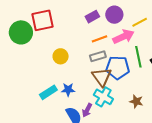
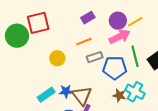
purple circle: (114, 15) -> (118, 21), moved
orange line: (100, 39) -> (84, 42), moved
brown triangle: (102, 77) -> (82, 96), moved
cyan cross: (103, 97) -> (135, 92), moved
brown star: (136, 101) -> (119, 95), moved

